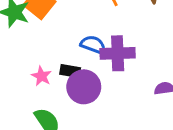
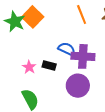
purple circle: (84, 87) -> (78, 86), moved

